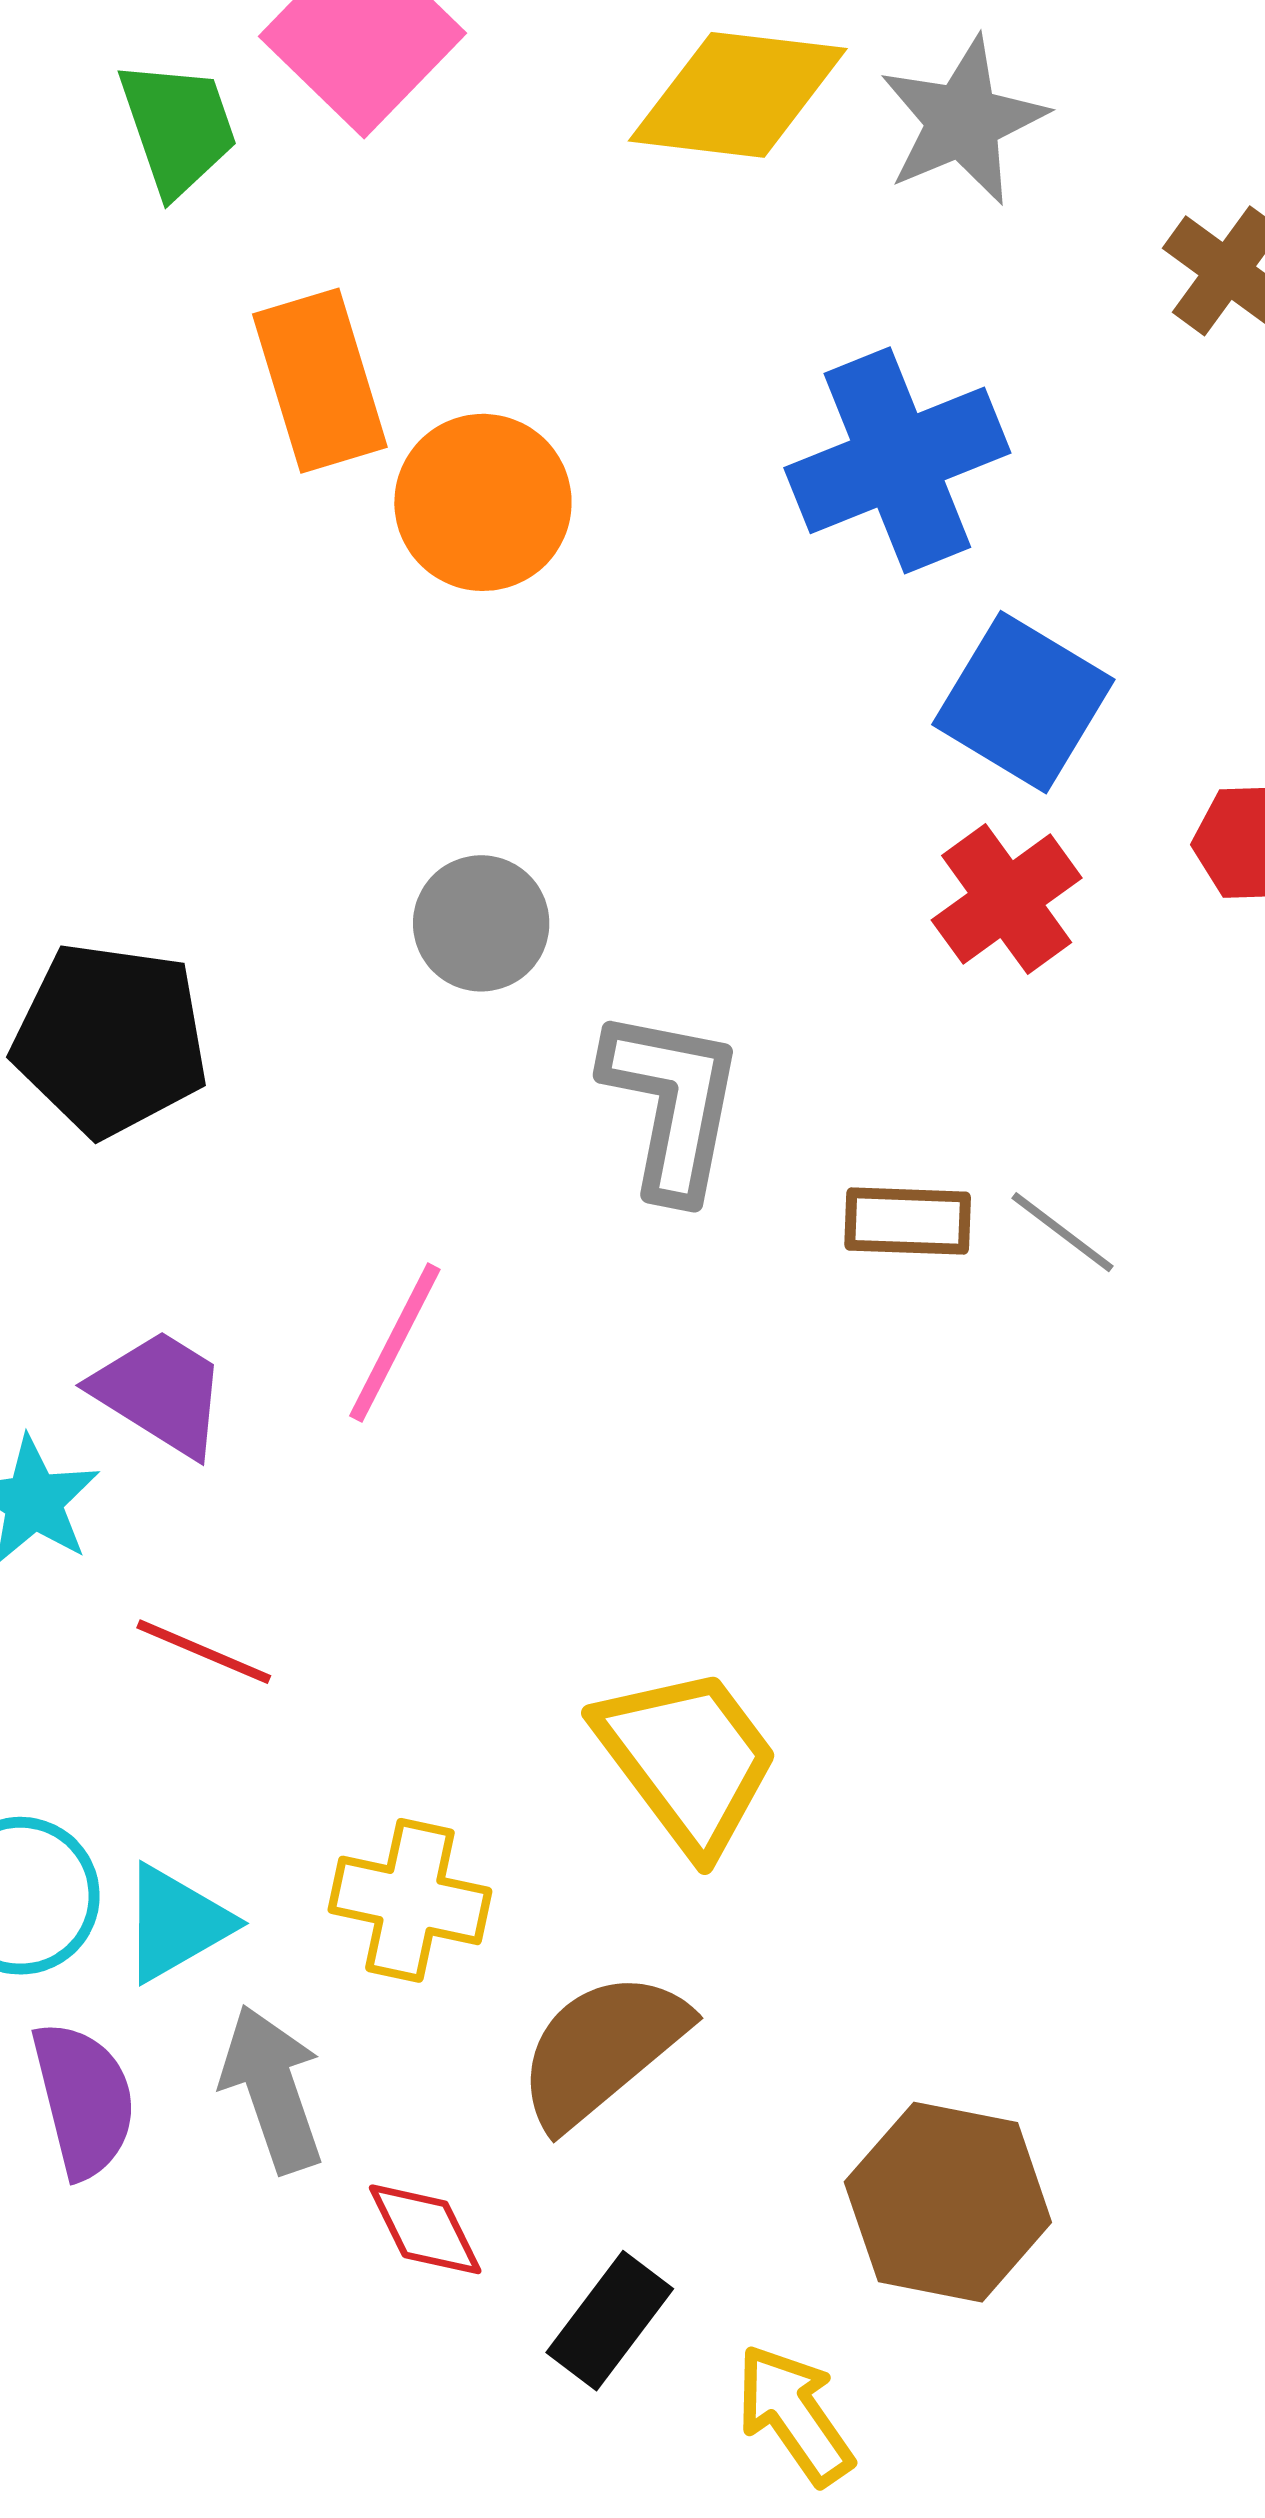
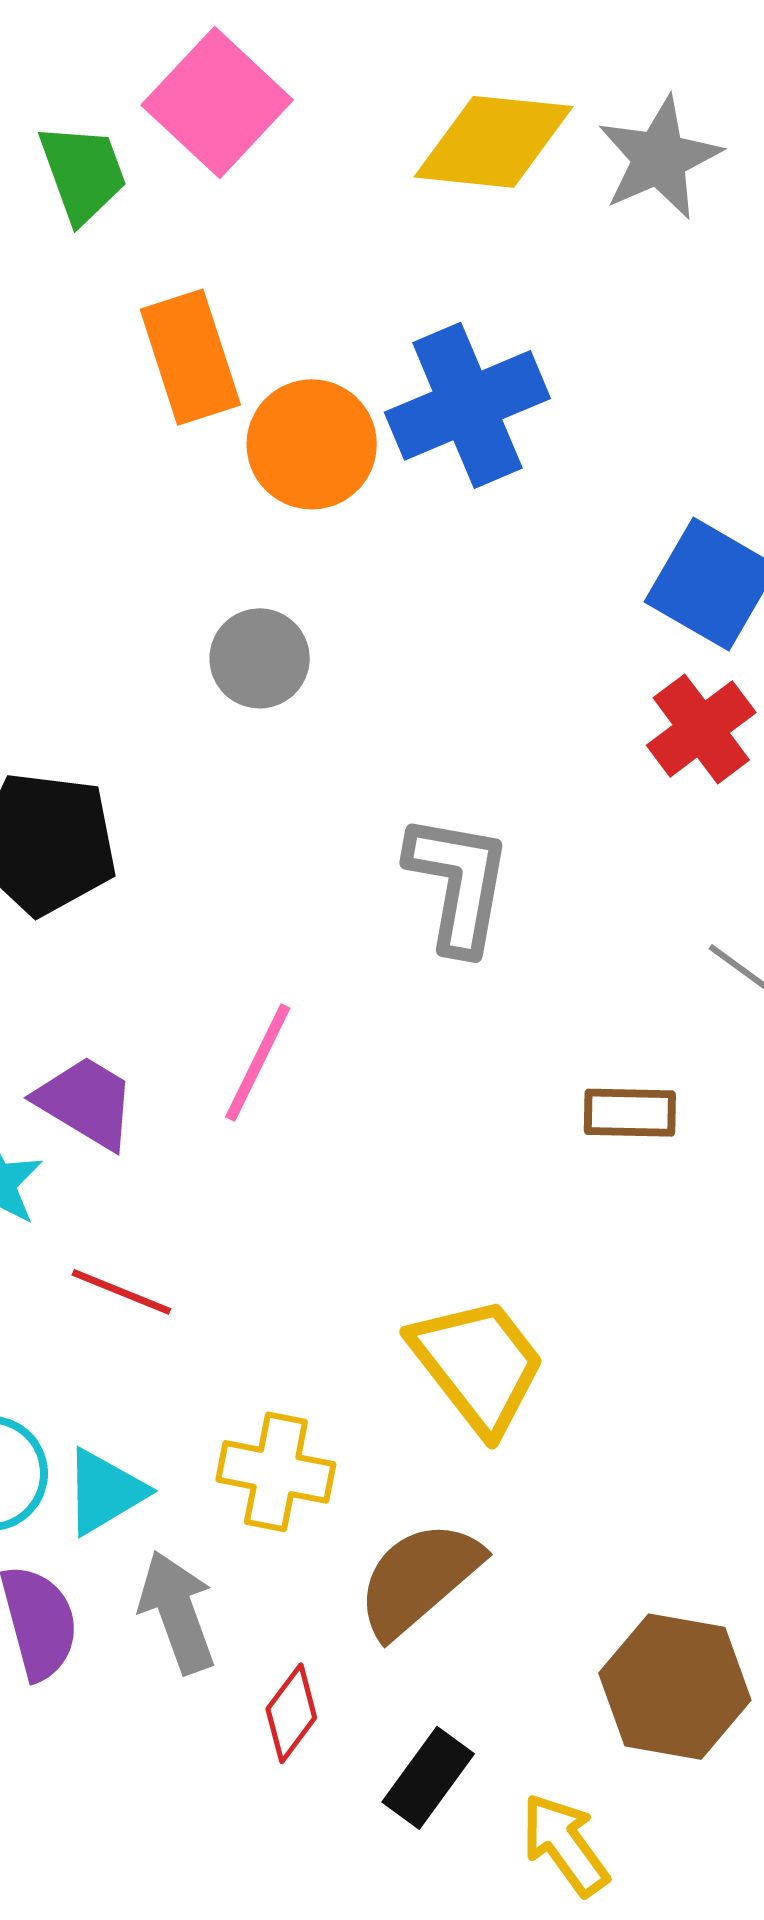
blue cross: (897, 460) -> (467, 405), moved
gray circle: (481, 923) -> (260, 658), moved
brown rectangle: (908, 1221) -> (630, 1113), moved
red diamond: (425, 2229) -> (291, 1713), turned 64

